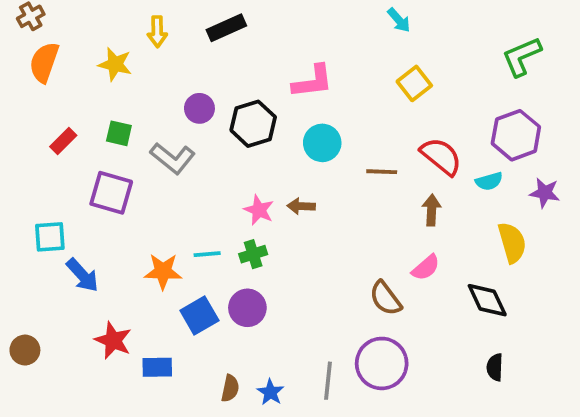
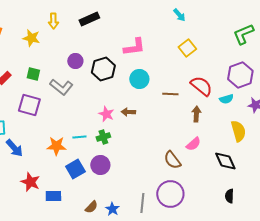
brown semicircle: (230, 388) -> (91, 207), turned 32

